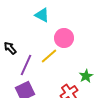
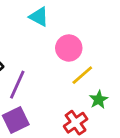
yellow line: (49, 56) -> (82, 75), moved

